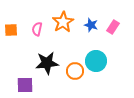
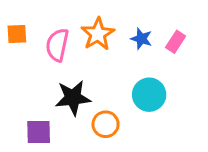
pink semicircle: (37, 29) -> (57, 45), size x1.5
orange square: (11, 30) -> (17, 34), moved
orange circle: (75, 71) -> (106, 124), moved

